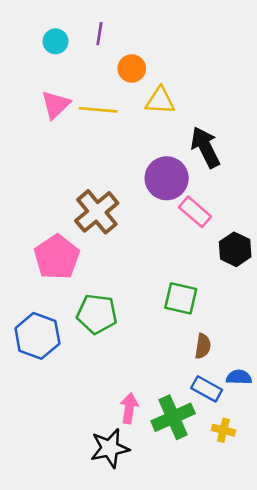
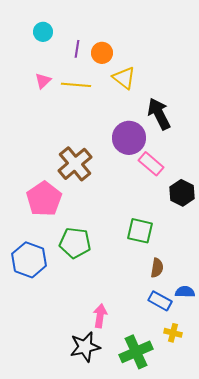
purple line: (99, 34) -> (77, 49), moved
yellow triangle: (160, 101) -> (124, 78), turned 35
pink triangle: (56, 105) -> (43, 81), size x0.7
green cross: (173, 417) -> (136, 352), moved

